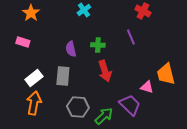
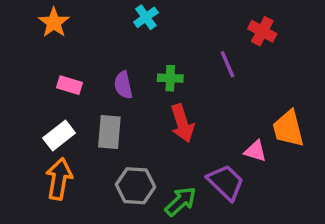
red cross: (143, 11) -> (262, 31), moved
pink rectangle: (23, 42) -> (69, 85), moved

